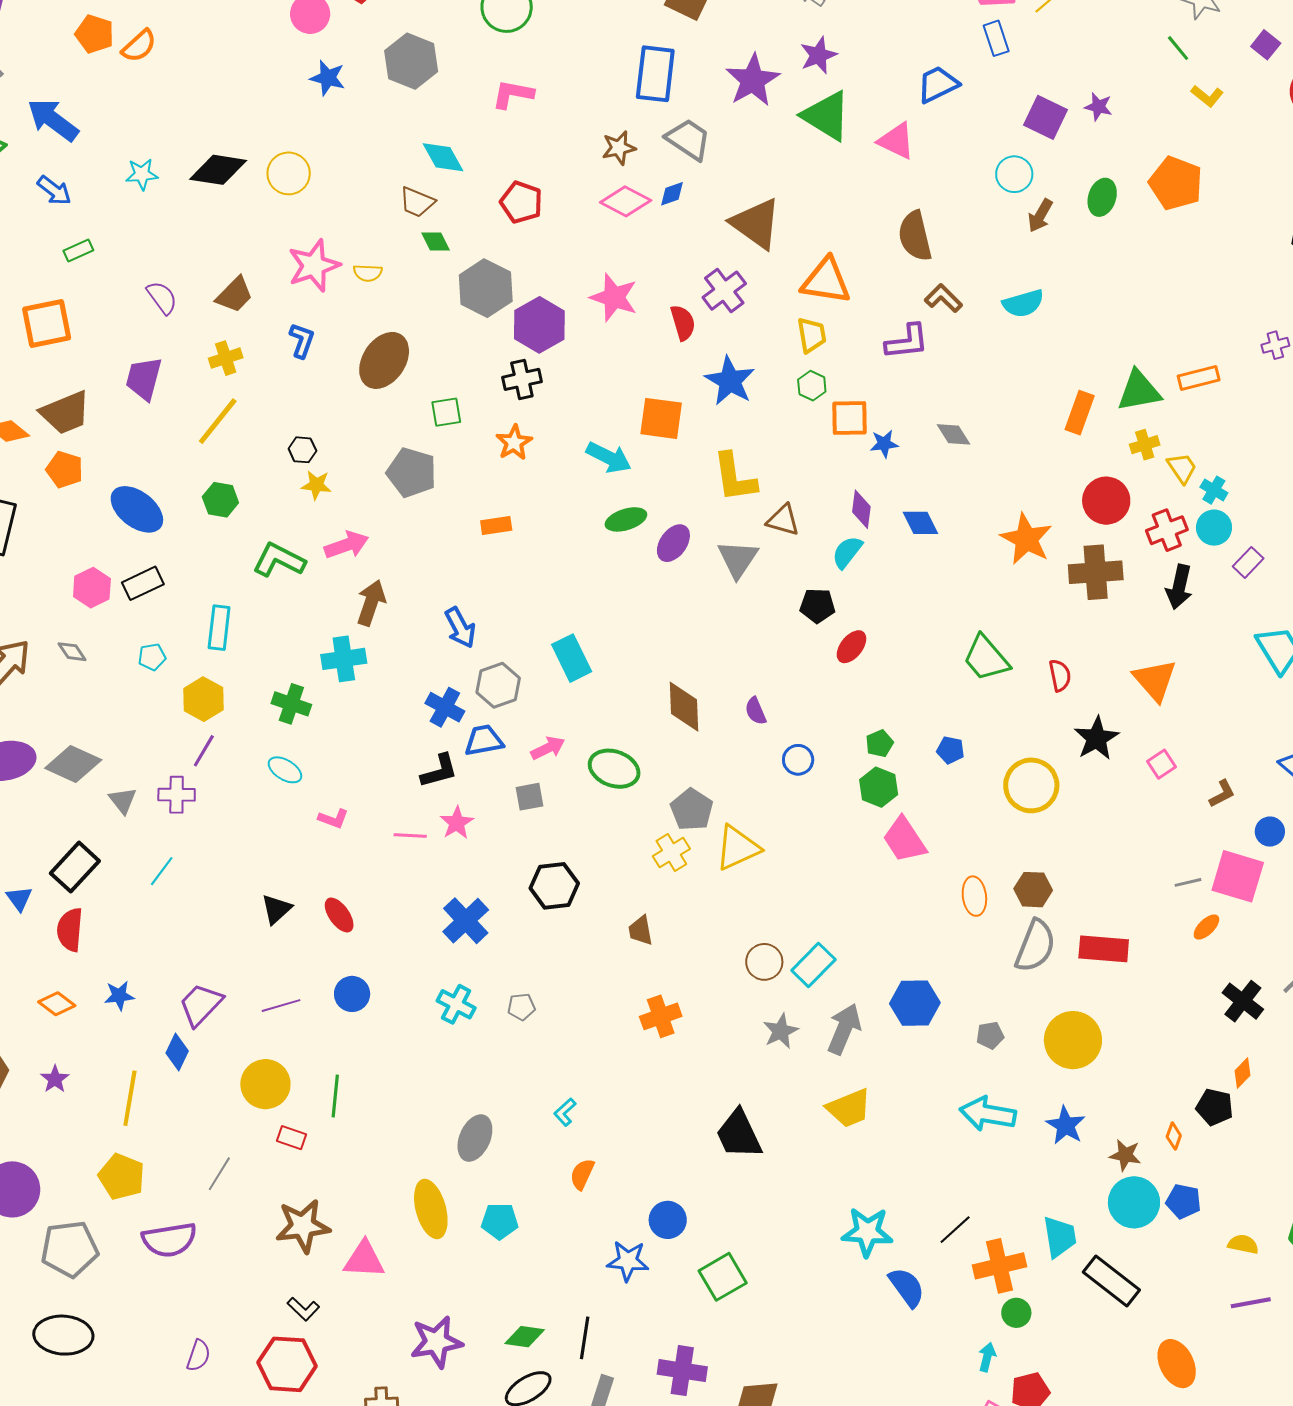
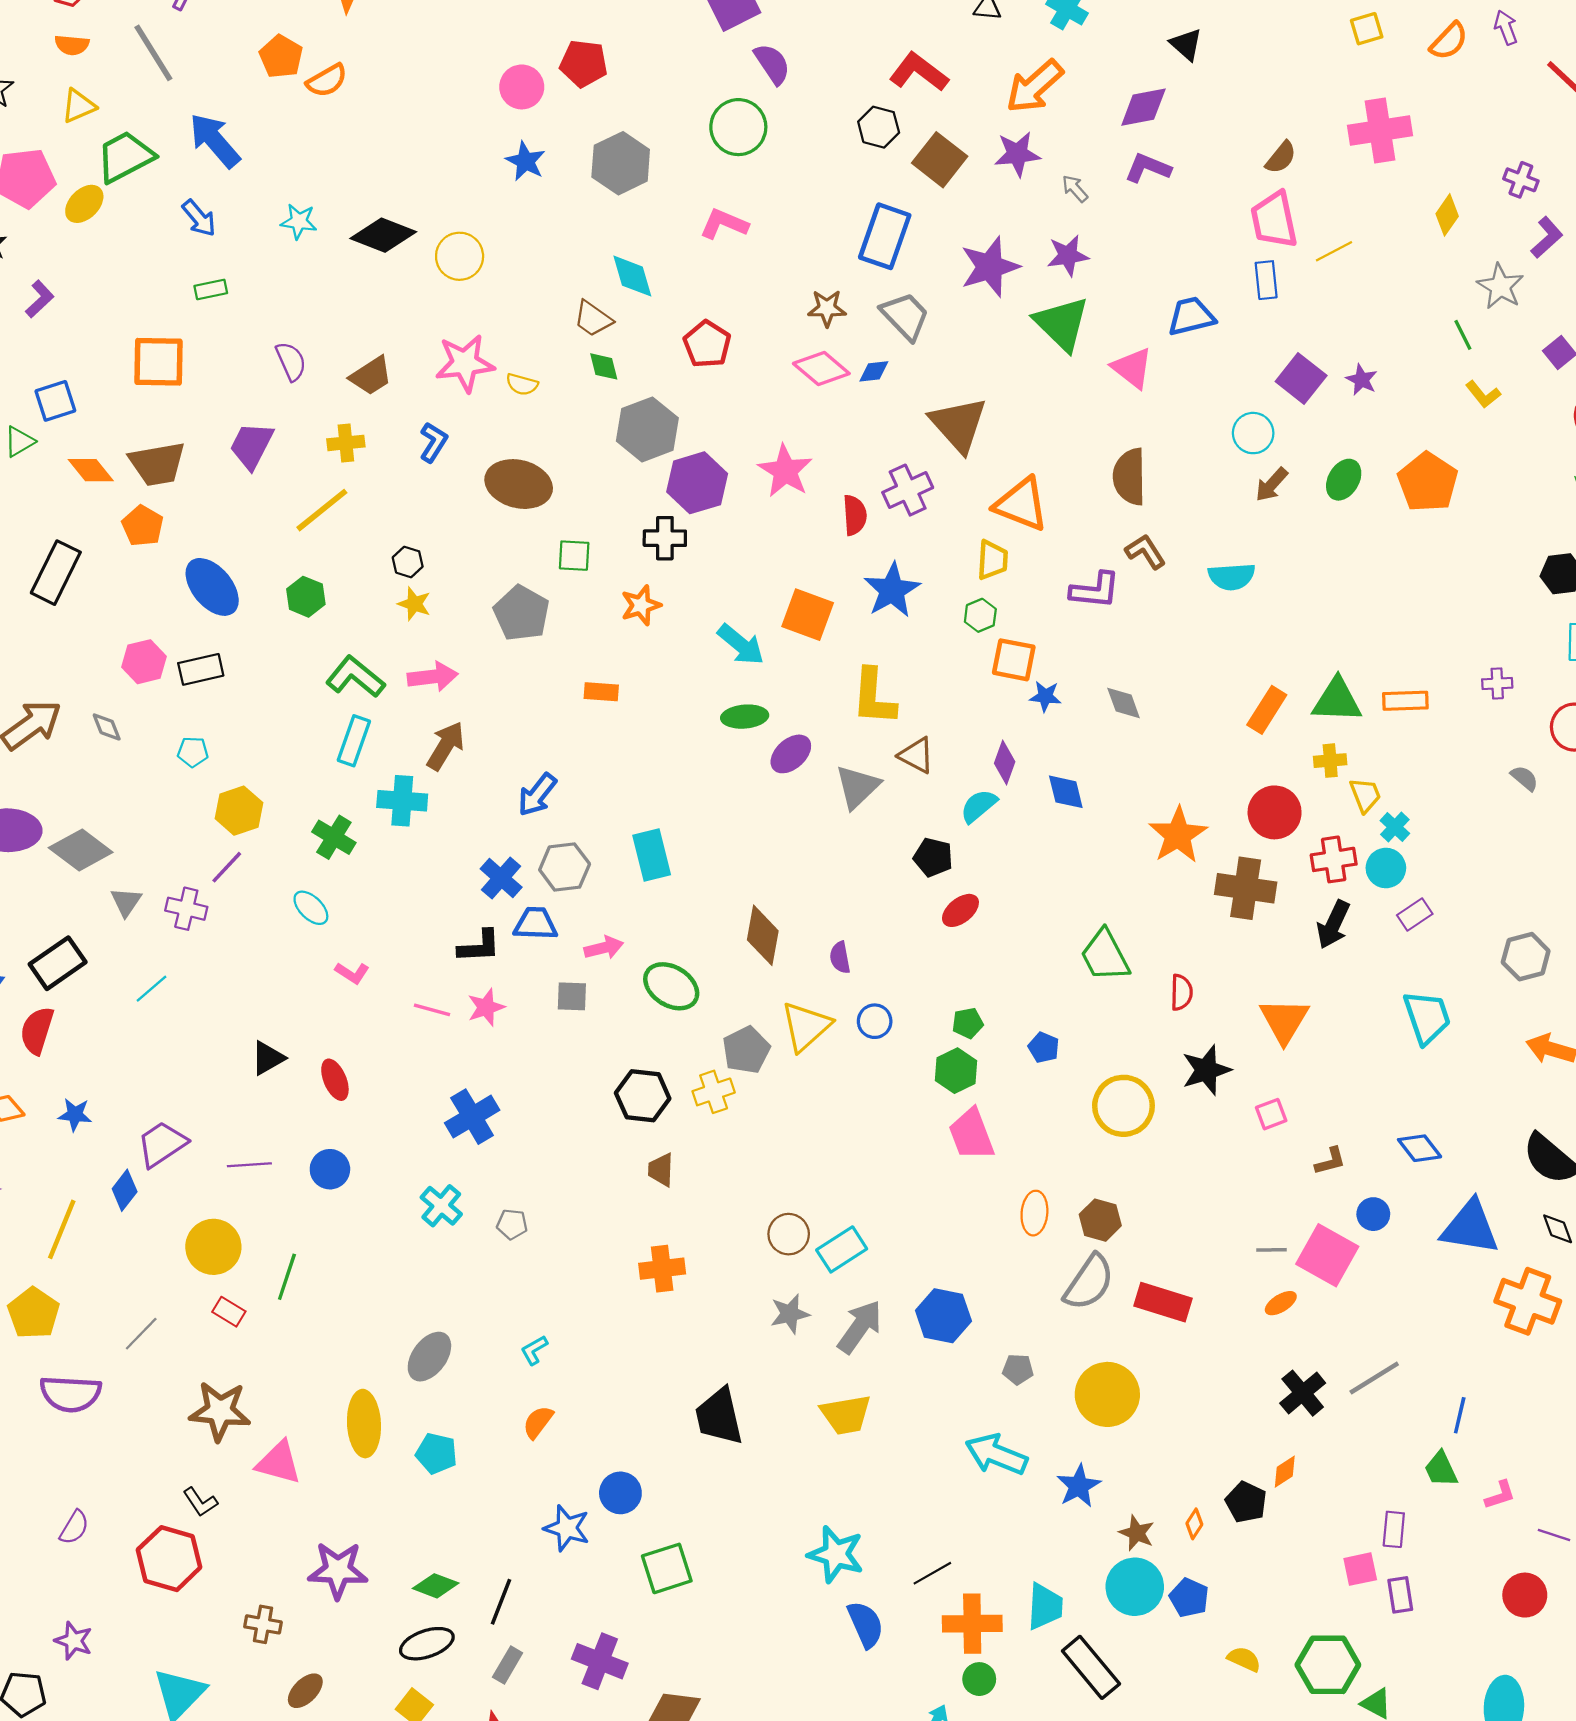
brown ellipse: (384, 360) -> (519, 484), turned 58
cyan rectangle: (219, 628) -> (354, 741), moved
blue arrow: (460, 628) -> (537, 795), turned 54
yellow triangle: (737, 848) -> (806, 1026), moved, turned -30
black hexagon: (554, 886) -> (643, 1096), moved

